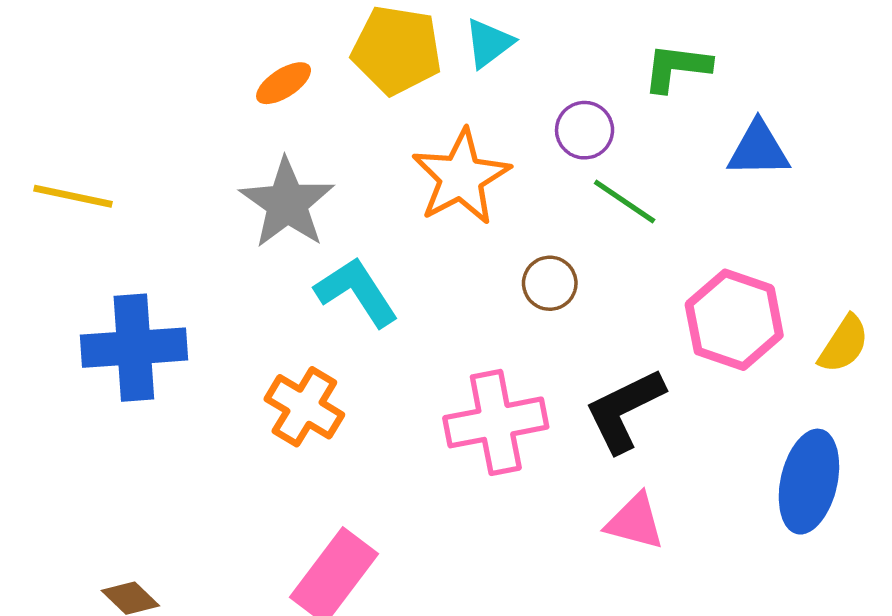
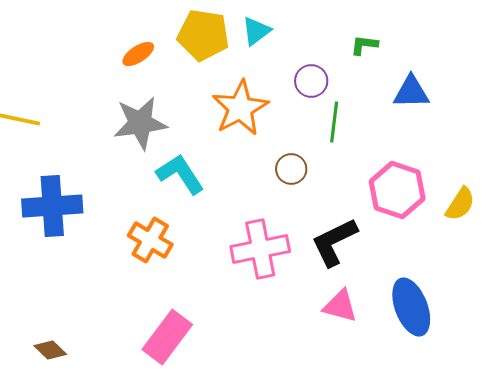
green L-shape: (677, 68) -> (364, 45), size x0.7
green line: (625, 201) -> (334, 122), turned 63
gray star: (287, 203) -> (140, 123), turned 30
blue ellipse: (809, 482) -> (411, 307), moved, turned -34

